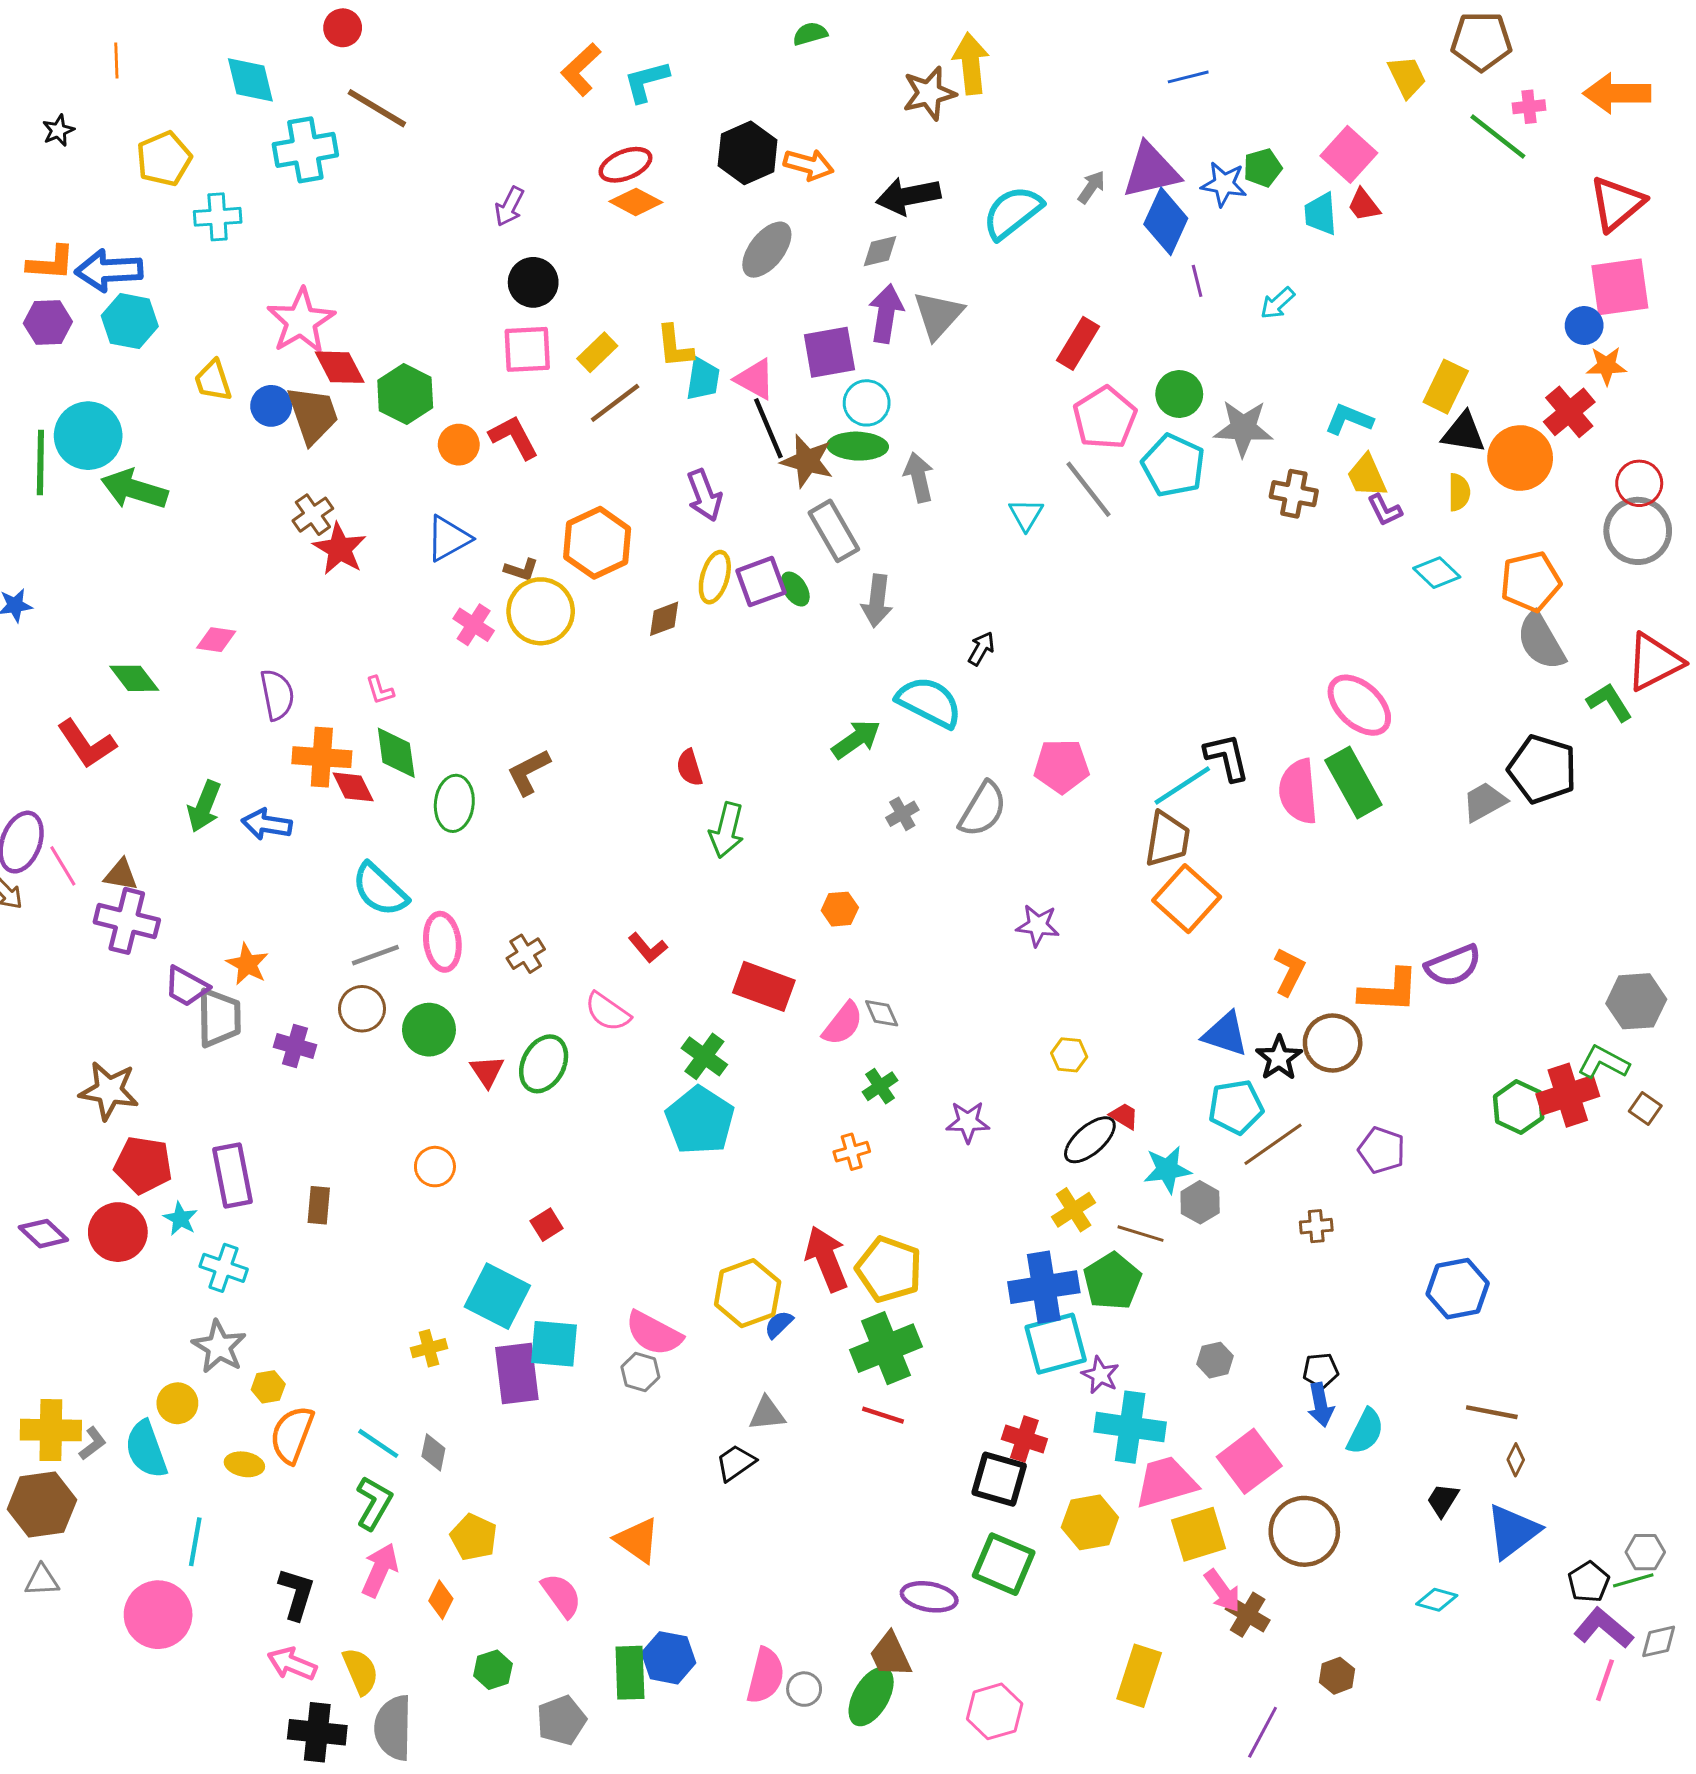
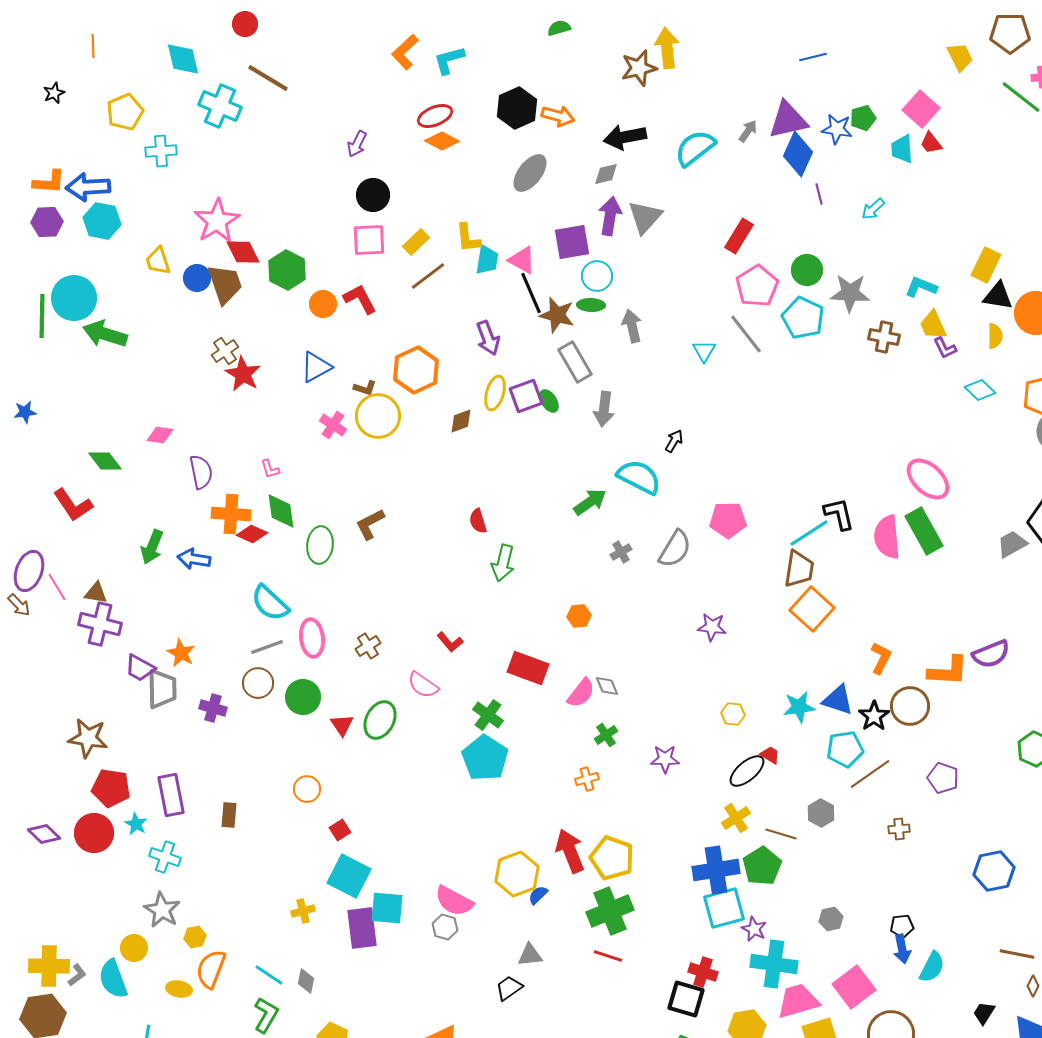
cyan cross: (305, 150) -> (220, 106), turned 33
green ellipse: (858, 446) -> (591, 305), size x0.7
red diamond: (353, 787) -> (252, 534), turned -40
cyan star: (1167, 1170) -> (799, 707), moved
red square: (547, 1225) -> (340, 830), moved

